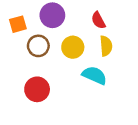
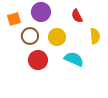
yellow semicircle: (106, 46) -> (95, 36), moved
red circle: (37, 89) -> (38, 60), moved

